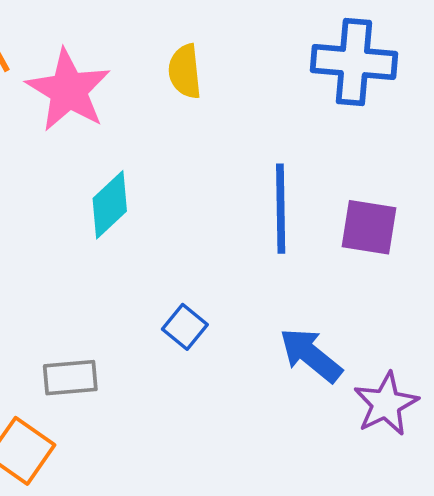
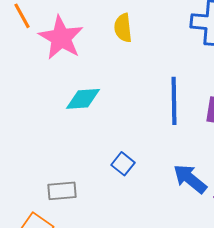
cyan diamond: (110, 205) -> (83, 99), turned 39

